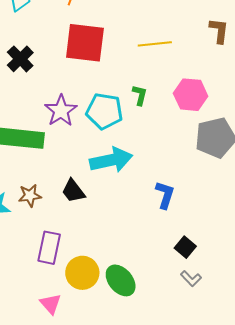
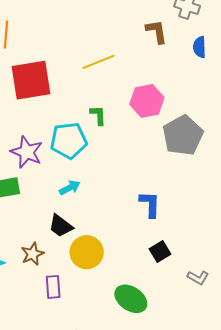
cyan arrow: (111, 160) -> (70, 188), moved, size x0.5
brown star: (30, 196) -> (33, 254), moved
black square: (185, 247) -> (160, 251), moved, turned 35
purple rectangle: (49, 248) -> (53, 287), size x0.7
yellow circle: (82, 273) -> (87, 252), moved

